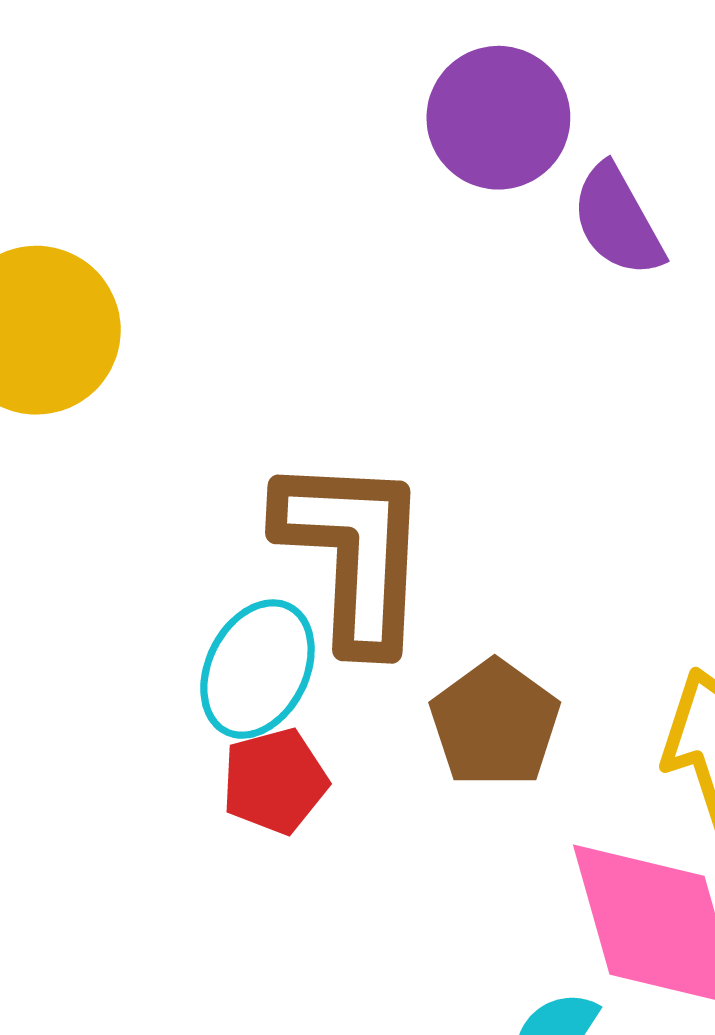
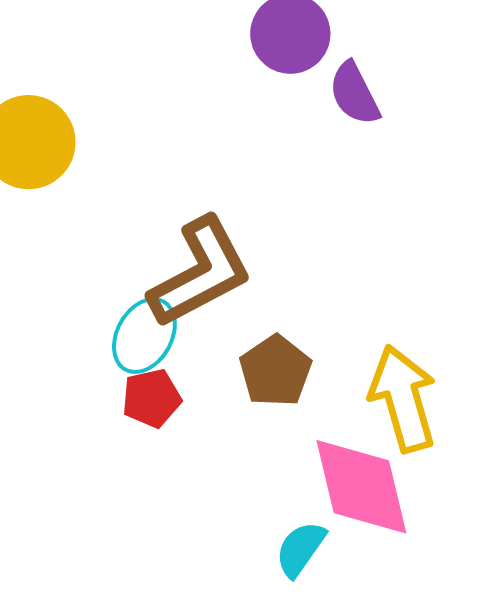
brown L-shape: (353, 552) -> (200, 273), turned 57

